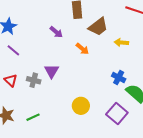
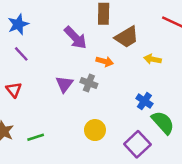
purple arrow: (56, 32) -> (75, 38), size x1.5
orange arrow: (82, 49) -> (105, 61), turned -32
gray cross: (34, 80) -> (89, 83), moved

